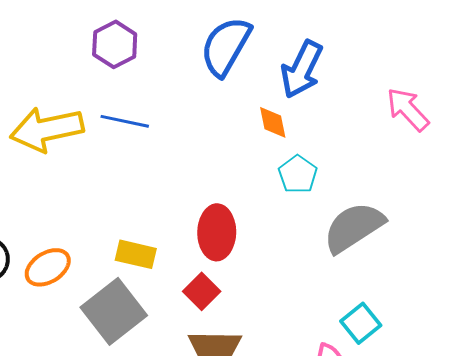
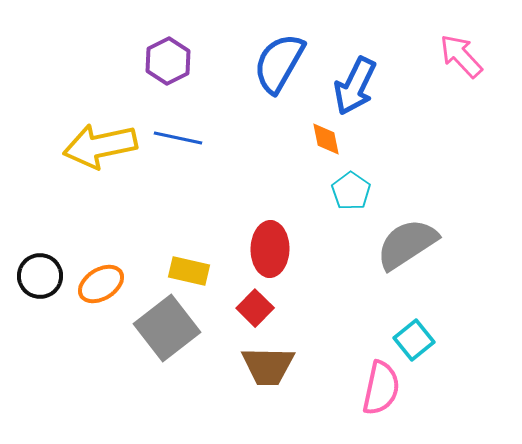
pink arrow: (408, 109) -> (461, 56), moved

